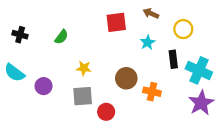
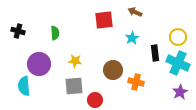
yellow circle: (183, 29) -> (178, 37), moved
green semicircle: (61, 37) -> (55, 33), turned -40
cyan semicircle: (14, 73) -> (24, 86), moved, turned 48
purple circle: (44, 86) -> (39, 64), moved, size x1.5
purple star: (201, 103) -> (180, 92), size x0.7

